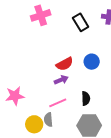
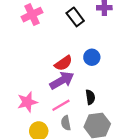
purple arrow: (61, 80) -> (62, 80), size x1.6
pink star: (15, 96) -> (27, 102), moved
gray semicircle: (48, 120) -> (66, 123), moved

